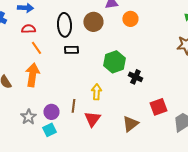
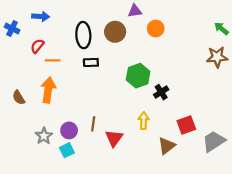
red semicircle: (28, 29) -> (37, 46), moved, turned -48
orange line: (36, 48) -> (53, 60), turned -56
black cross: (135, 77) -> (161, 92), turned 32
yellow arrow: (96, 92) -> (144, 121), moved
brown triangle: (130, 124) -> (167, 146), moved

